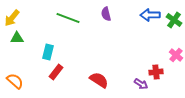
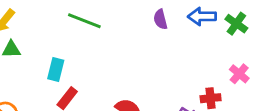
purple semicircle: (106, 14) -> (160, 19), moved

